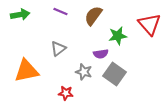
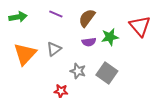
purple semicircle: (101, 54) -> (89, 42), moved
orange triangle: (27, 71) -> (25, 54), moved, turned -35

